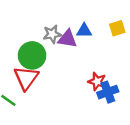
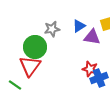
blue triangle: (84, 31) -> (79, 26), turned -32
purple triangle: (68, 39) -> (92, 37), moved

